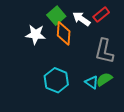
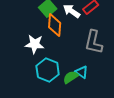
white star: (35, 34) -> (35, 44), moved
green semicircle: (104, 79) -> (71, 77), moved

